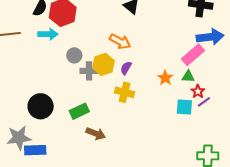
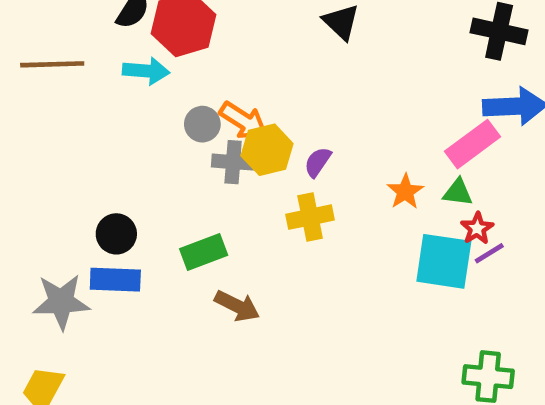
orange arrow: (120, 41) -> (243, 121), moved
yellow cross: (125, 92) -> (310, 217), turned -30
black circle: (41, 106) -> (116, 234), size x0.7
cyan square: (184, 107) -> (444, 261), size x1.5
blue rectangle: (35, 150) -> (115, 280), moved

